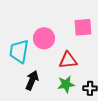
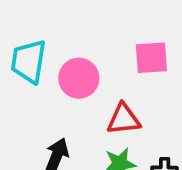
cyan trapezoid: (19, 51) -> (29, 61), moved

